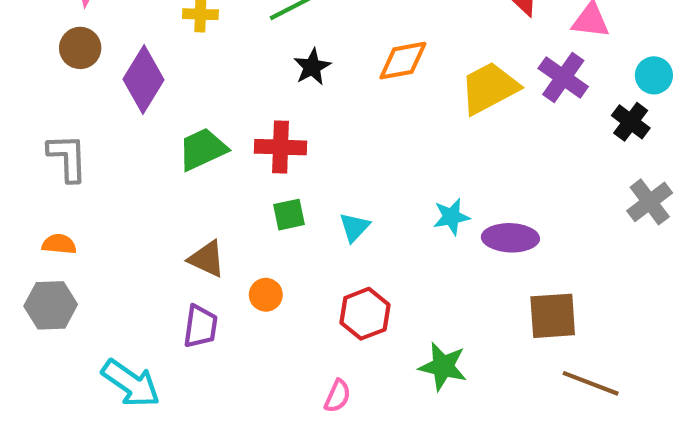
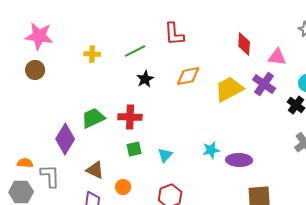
purple diamond: (143, 80) -> (65, 139), moved
gray L-shape: (68, 158) -> (50, 176), moved

